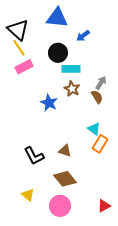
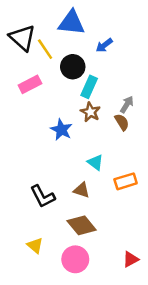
yellow line: (19, 48) -> (45, 49), moved
cyan rectangle: (71, 69) -> (89, 87), turned -66
cyan triangle: (94, 129) -> (95, 162), moved
orange rectangle: (100, 144) -> (126, 181), turned 42

